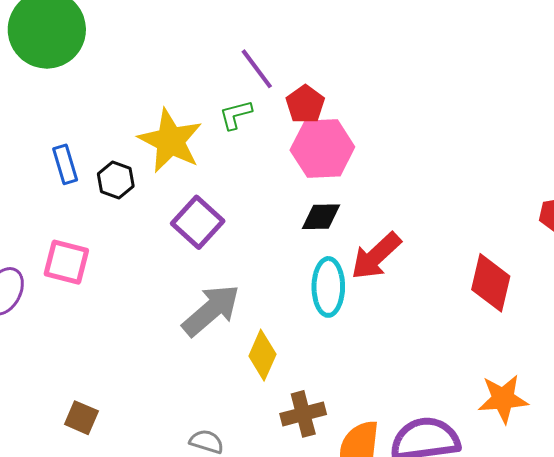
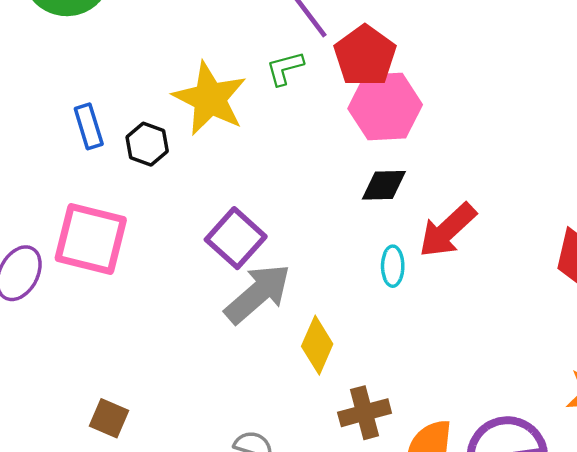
red pentagon: (305, 104) -> (365, 56), size x1.4
purple square: (198, 222) -> (236, 238), moved
pink square: (66, 262) -> (91, 239), size x1.4
cyan ellipse: (328, 287) -> (393, 266), size x0.6

